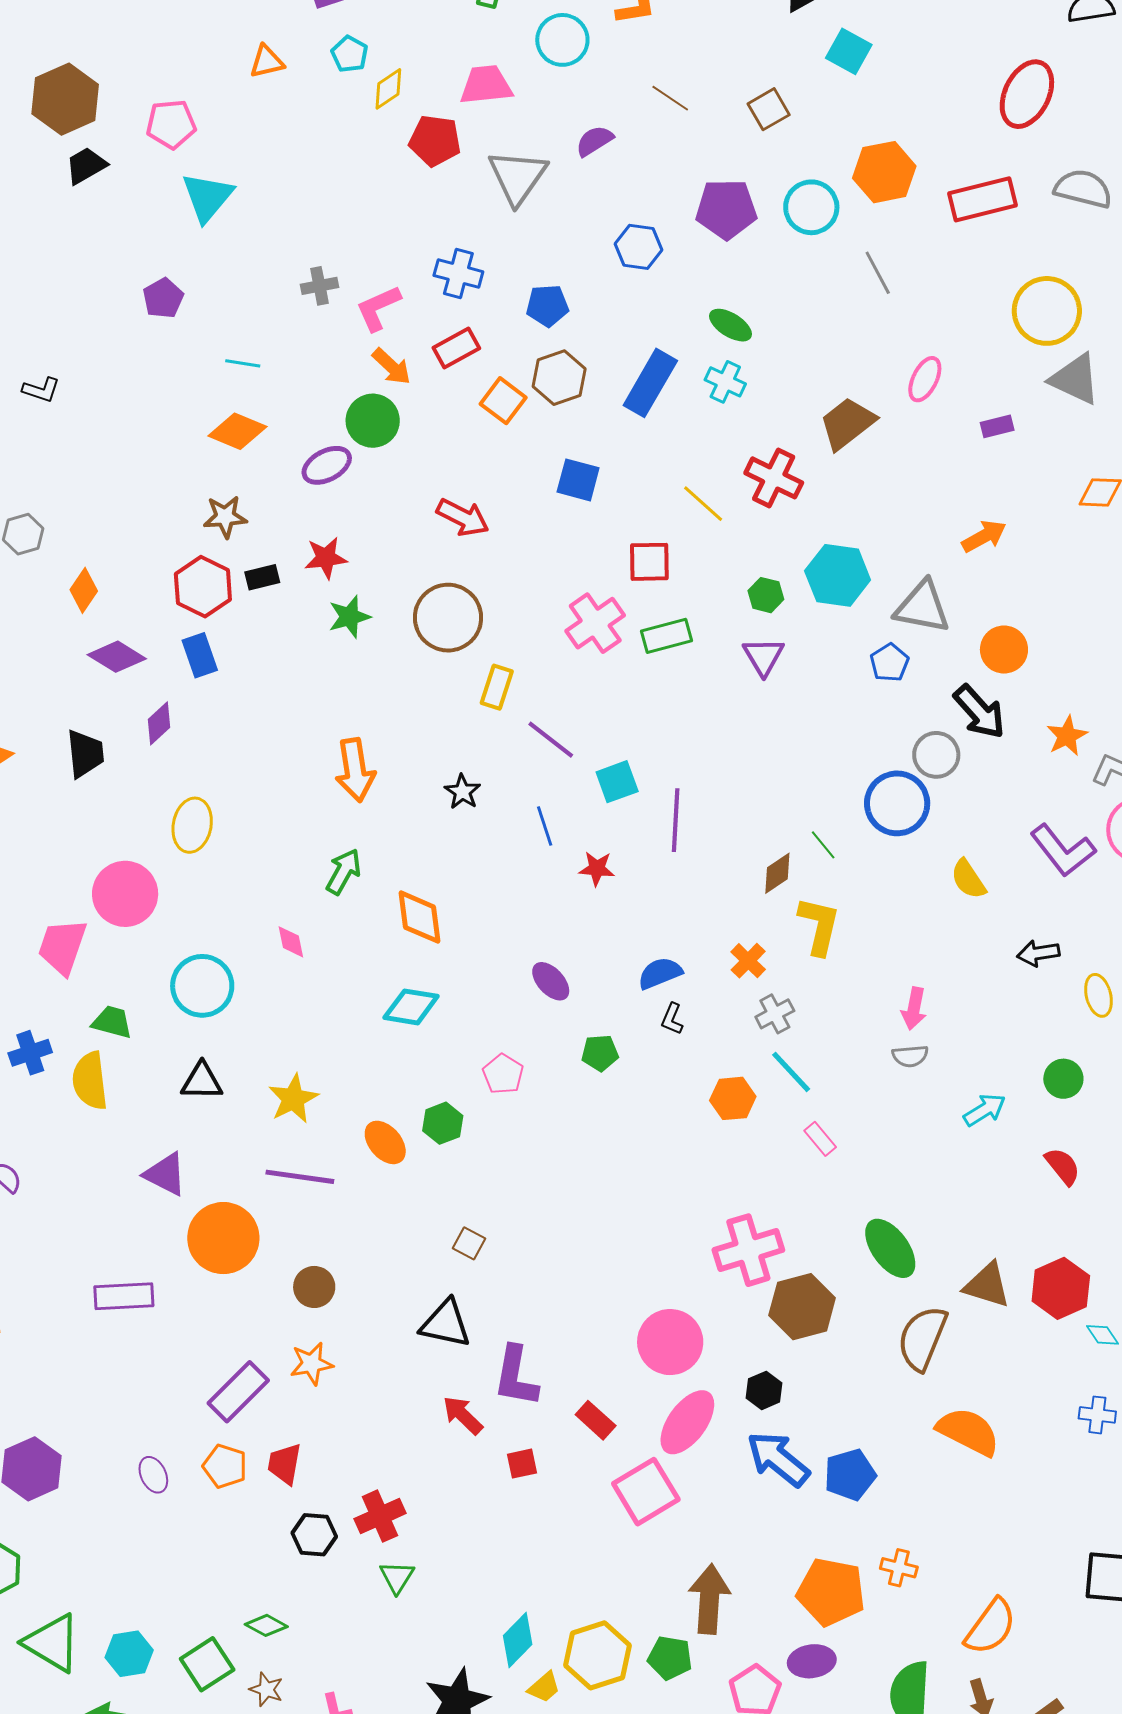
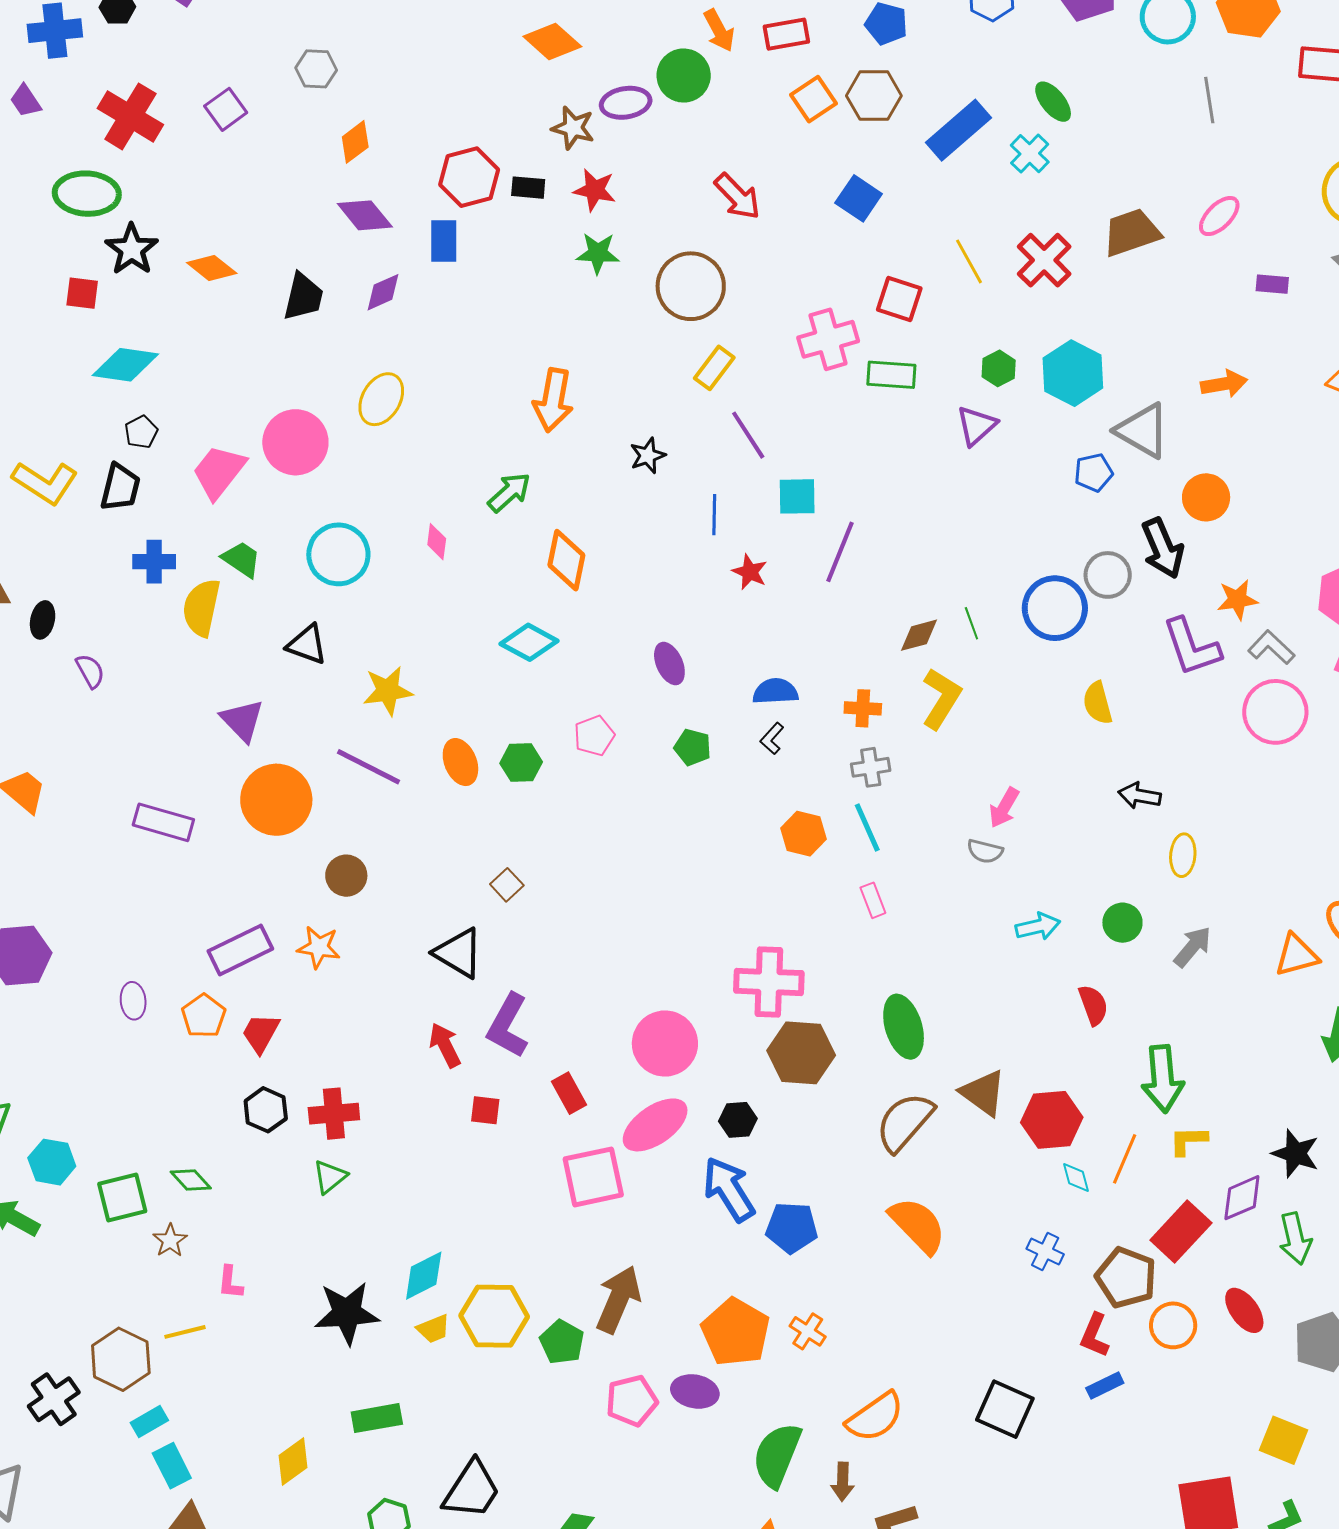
brown star: (225, 517) -> (573, 128), moved
purple L-shape: (1063, 850) -> (1191, 647), moved
orange cross: (748, 961) -> (863, 708), turned 30

